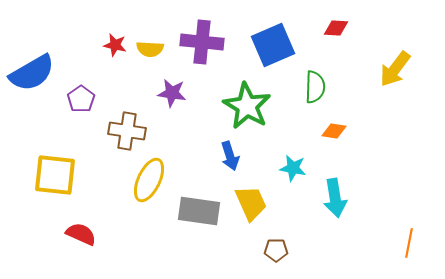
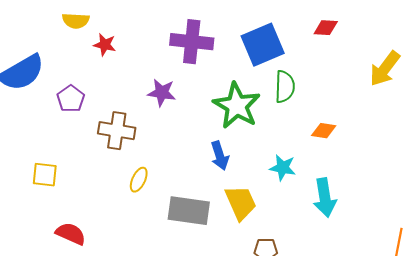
yellow semicircle: (150, 49) -> (76, 21), moved
green semicircle: (315, 87) -> (285, 87), moved
yellow square: (55, 175) -> (45, 175), size x0.6
yellow ellipse: (149, 180) -> (139, 180), size x0.6

